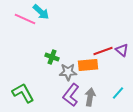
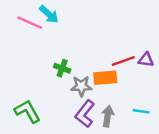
purple triangle: (122, 50) -> (146, 60), turned -32
cyan line: (118, 93) -> (141, 111), turned 56

